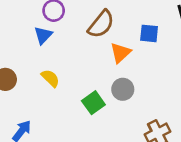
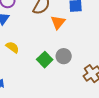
gray circle: (123, 89) -> (64, 56), moved

